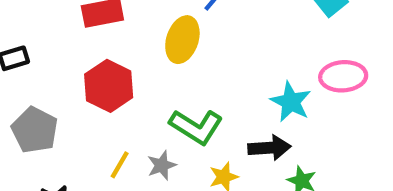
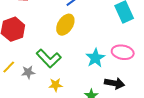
yellow ellipse: (182, 40) -> (65, 25), moved
black arrow: (269, 148) -> (115, 83), moved

